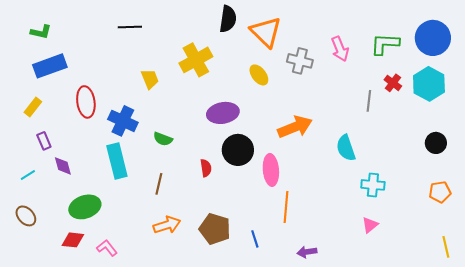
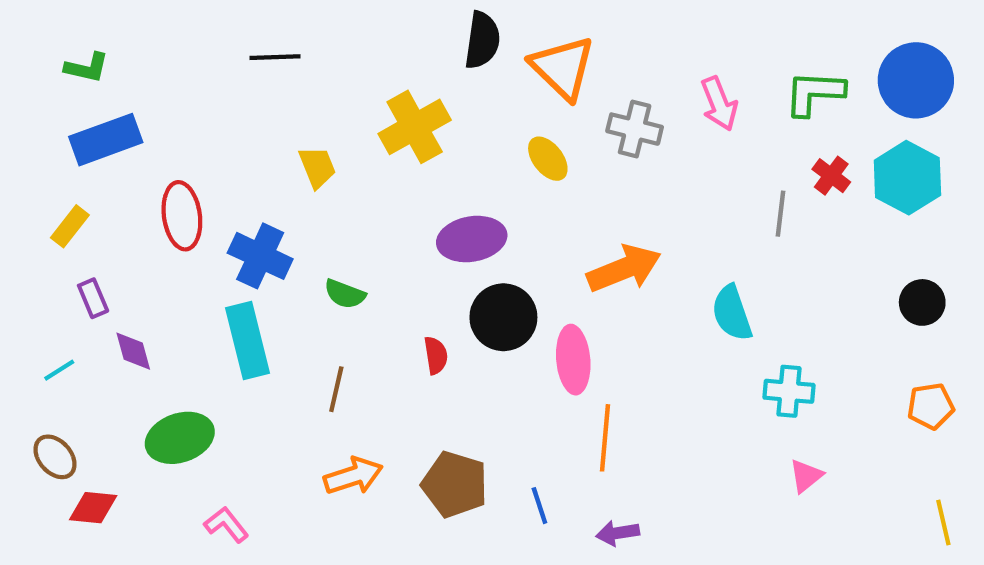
pink triangle: (370, 225) -> (806, 476), moved
red diamond: (73, 240) -> (93, 508), moved
purple arrow: (307, 252) -> (618, 533), moved

